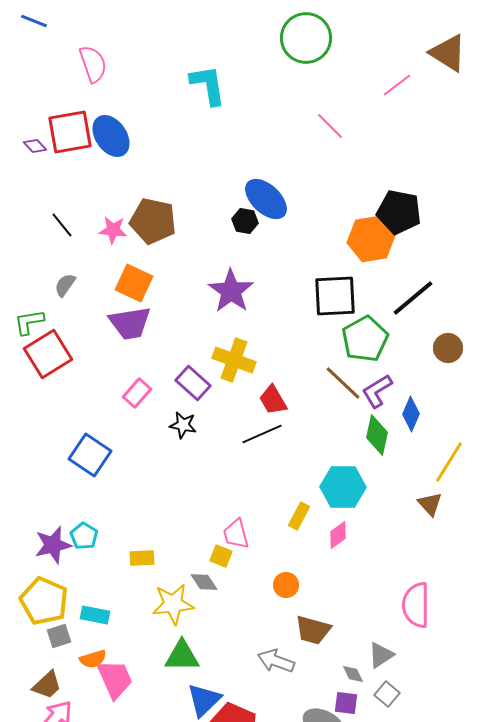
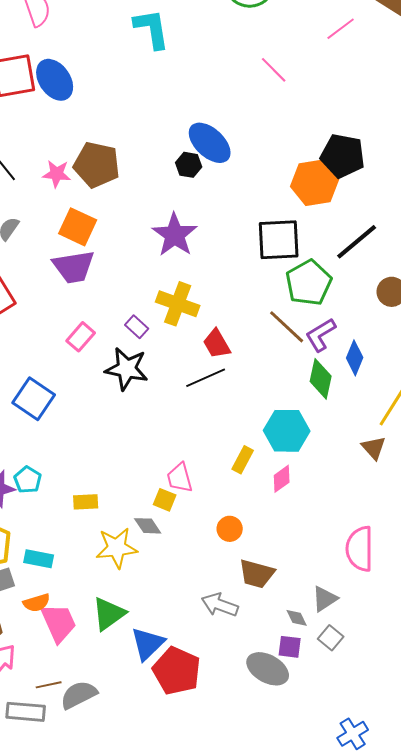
purple rectangle: (193, 383) -> (137, 327), size x0.7
black star: (183, 425) -> (127, 369), size x1.6
green triangle: (182, 656) -> (109, 614), moved, turned -36

